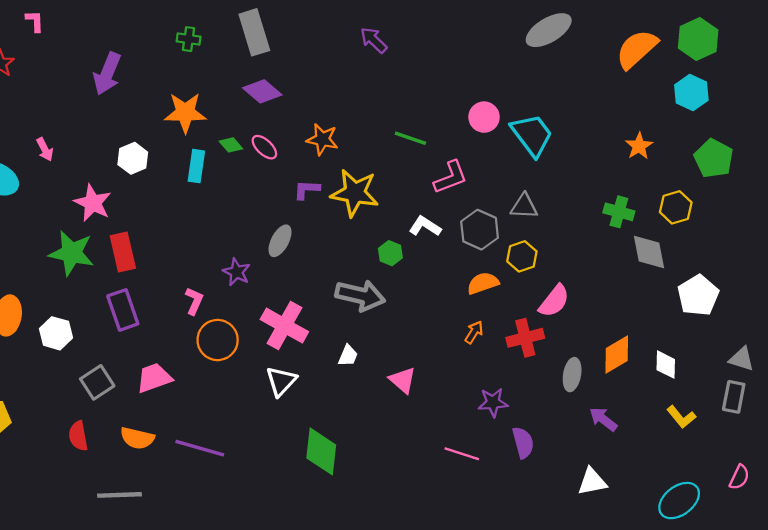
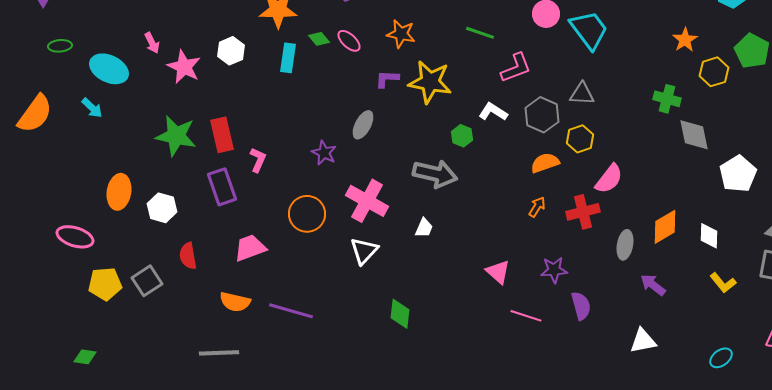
pink star: (93, 203) -> (184, 67), moved
yellow hexagon: (676, 207) -> (714, 72), moved
pink L-shape: (194, 301) -> (258, 160), moved
pink triangle: (403, 380) -> (498, 272), moved
gray square: (97, 382) -> (147, 281), moved
red semicircle: (78, 436) -> (188, 256), moved
green diamond: (321, 451) -> (400, 314), size x0.7
cyan ellipse: (679, 501) -> (721, 358), size x0.6

